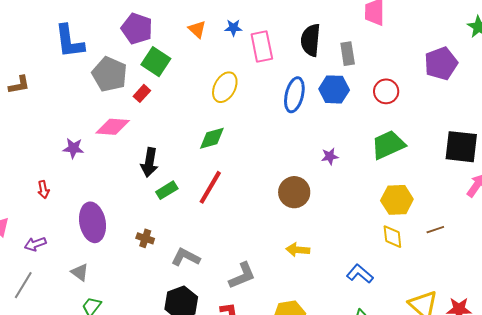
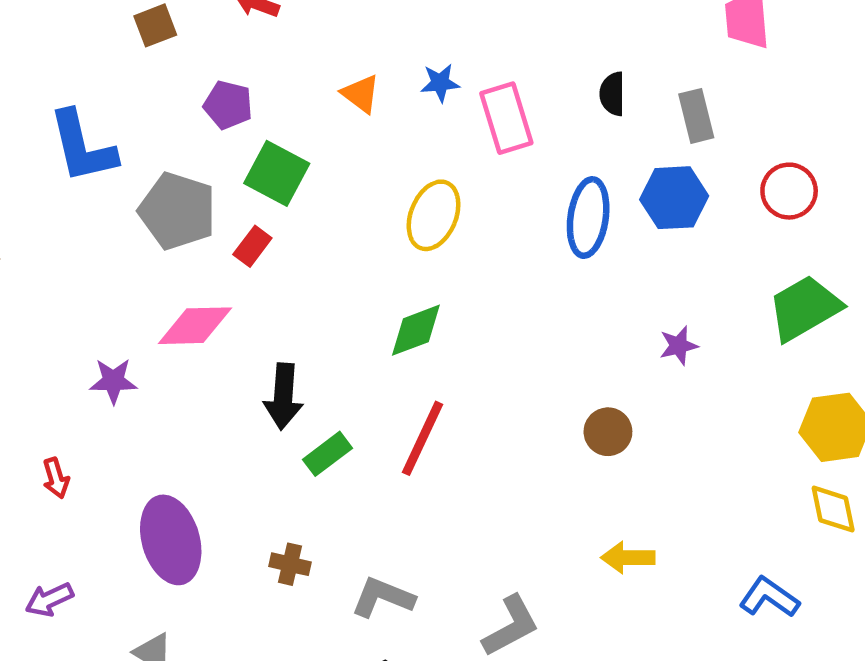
purple pentagon: (137, 29) -> (228, 105), size x0.7
black semicircle: (311, 40) -> (612, 94), size x0.6
brown circle: (294, 192) -> (608, 432), size x0.7

